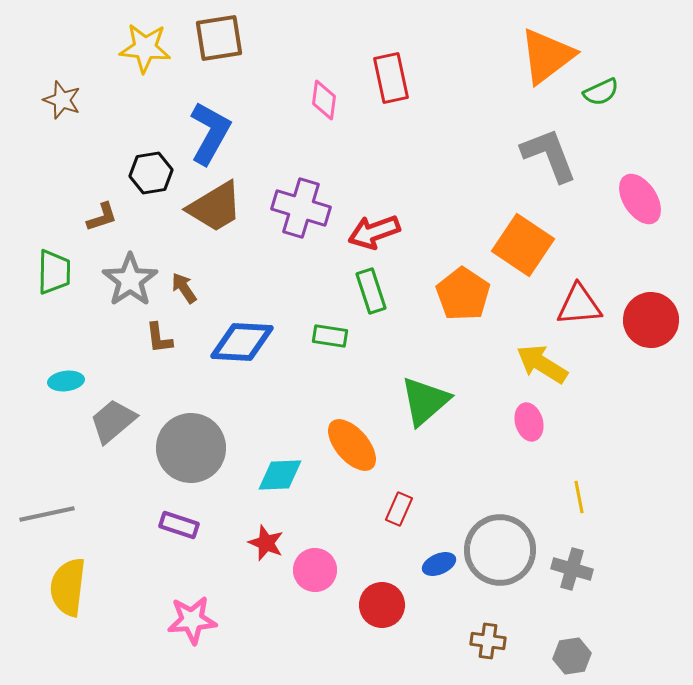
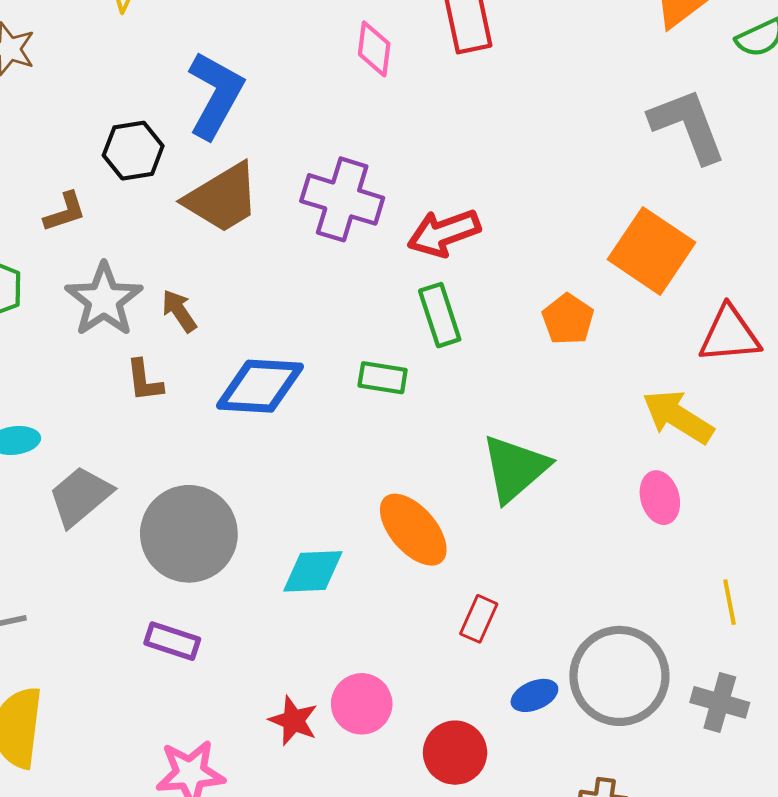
orange pentagon: (463, 294) -> (568, 319), size x0.7
red star: (266, 543) -> (293, 721), moved

